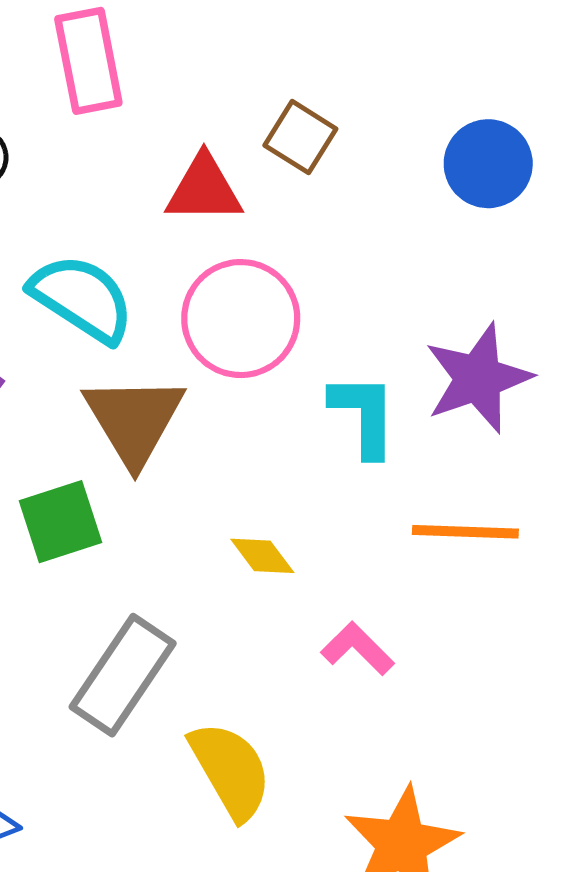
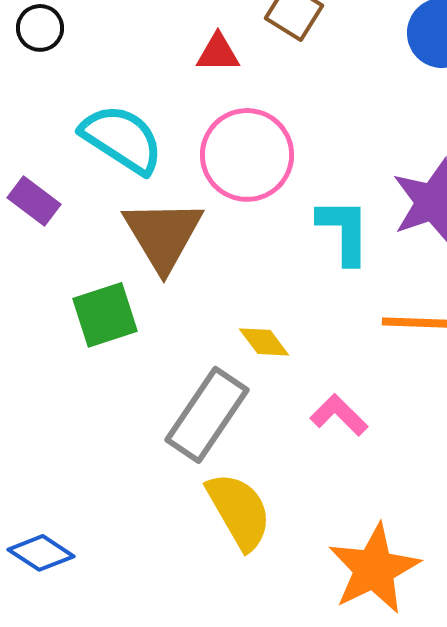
red triangle: (204, 189) -> (218, 53), size x0.7
gray rectangle: (123, 675) -> (207, 415), moved

